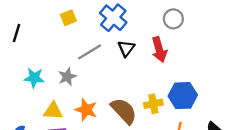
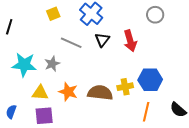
gray circle: (173, 19) -> (155, 15), moved
gray line: (90, 52) -> (71, 43), turned 55
cyan star: (34, 78) -> (24, 65), size x1.4
brown semicircle: (124, 111) -> (100, 93), turned -40

